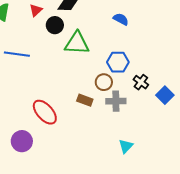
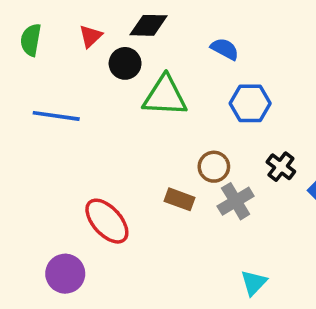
blue semicircle: (121, 19) -> (225, 49), moved
blue hexagon: (118, 62) -> (250, 103), moved
gray cross: (116, 101) -> (236, 201), turned -30

